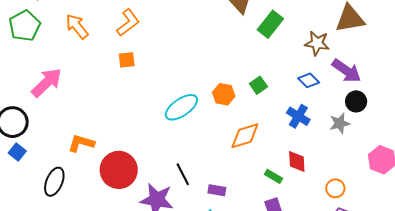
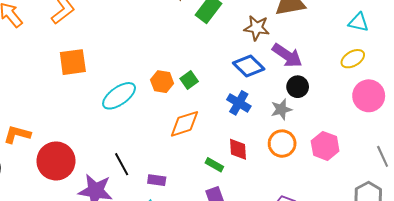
orange square: (127, 60) -> (73, 62), moved, size x1.6
blue diamond: (309, 80) -> (249, 66), size x1.4
green square: (258, 85) -> (189, 80), moved
orange circle: (335, 188) -> (282, 144), moved, size x1.4

